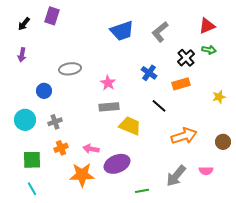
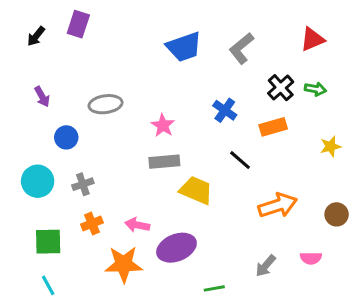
green arrow: (209, 50) -> (315, 89), moved
purple arrow: (22, 55) -> (42, 97), moved, turned -40
gray arrow: (176, 176) -> (266, 266), size x0.7

